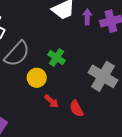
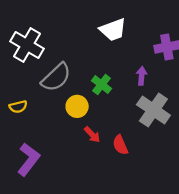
purple arrow: (87, 17) -> (142, 76), moved

